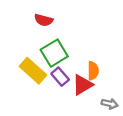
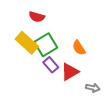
yellow rectangle: (33, 71) -> (27, 43), moved
orange semicircle: (93, 71) -> (79, 48), moved, turned 147

